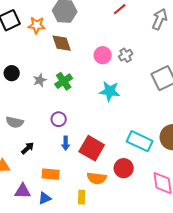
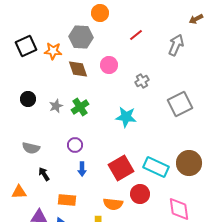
pink circle: (103, 55) -> (109, 65), moved
black arrow: (28, 148) -> (44, 174), turned -80
red square: (92, 148) -> (121, 168), moved, turned 30

